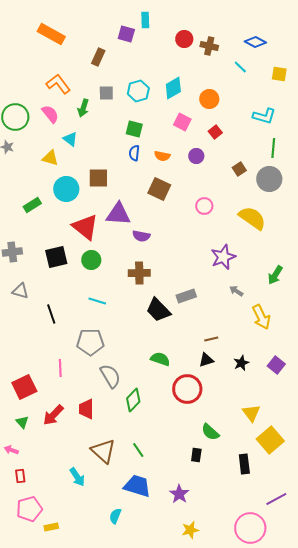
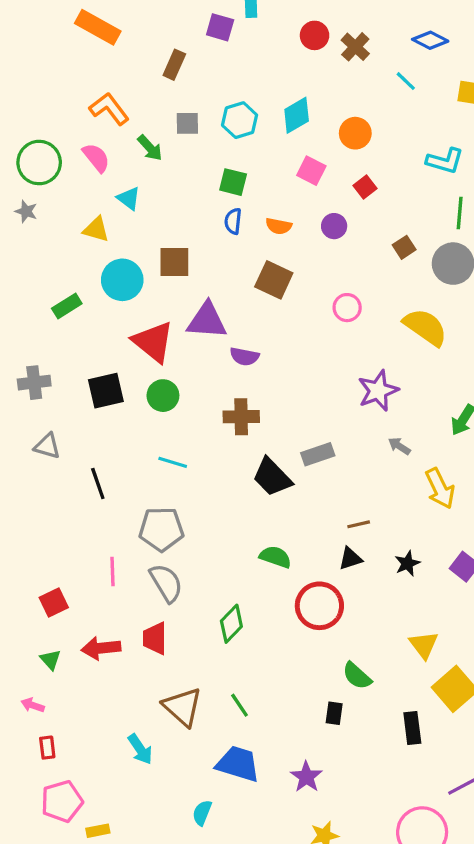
brown cross: (209, 46) -> (355, 47), turned 30
green arrow: (83, 108) -> (150, 148), turned -60
gray semicircle: (110, 376) -> (166, 583), moved
red square: (24, 387) -> (54, 603), size x0.7
red arrow: (53, 415) -> (101, 648), turned 40

